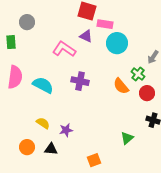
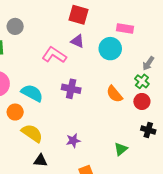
pink rectangle: (105, 24) -> (125, 29), moved
green cross: (138, 74) -> (142, 81), moved
yellow semicircle: (43, 123) -> (32, 133), size x1.5
purple star: (66, 130) -> (73, 141), moved
orange circle: (27, 147) -> (15, 112), moved

